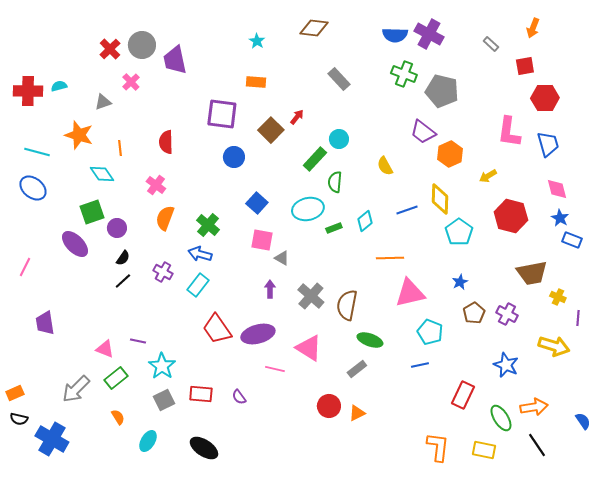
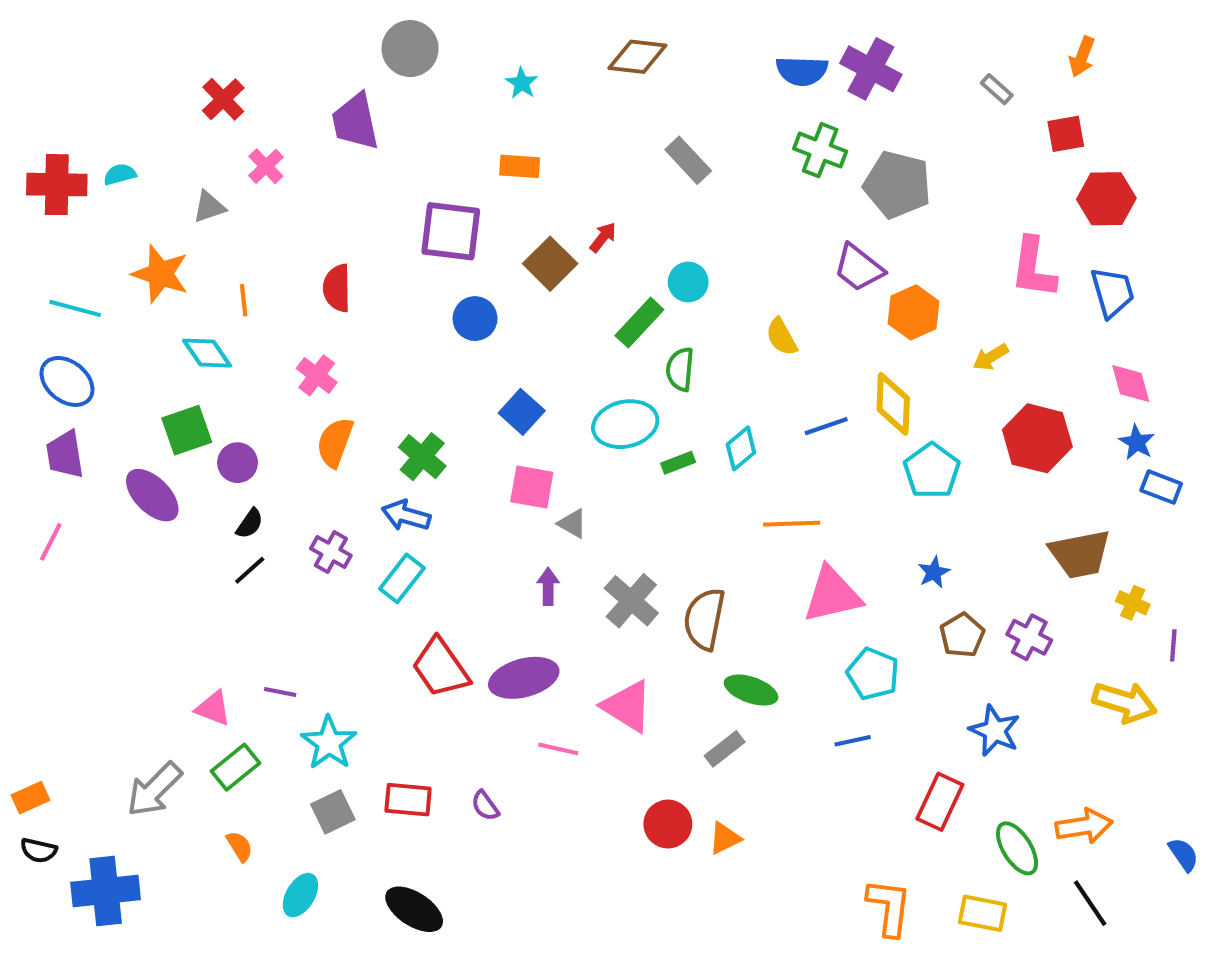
gray circle: (142, 45) -> (410, 49), moved
purple trapezoid: (45, 323) -> (65, 455), moved
blue star: (506, 365) -> (995, 731), moved
blue cross: (52, 439) -> (106, 891), turned -36

